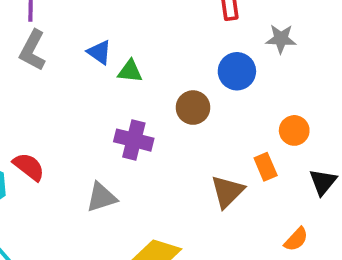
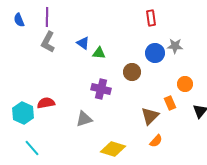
gray star: (281, 39) -> (175, 46), moved
red semicircle: (29, 167) -> (46, 103), turned -48
orange semicircle: (296, 239) -> (156, 141), moved

